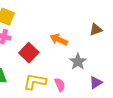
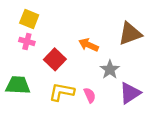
brown triangle: (96, 30) -> (130, 34), size x1.6
purple triangle: (96, 83) -> (130, 93), size x1.5

